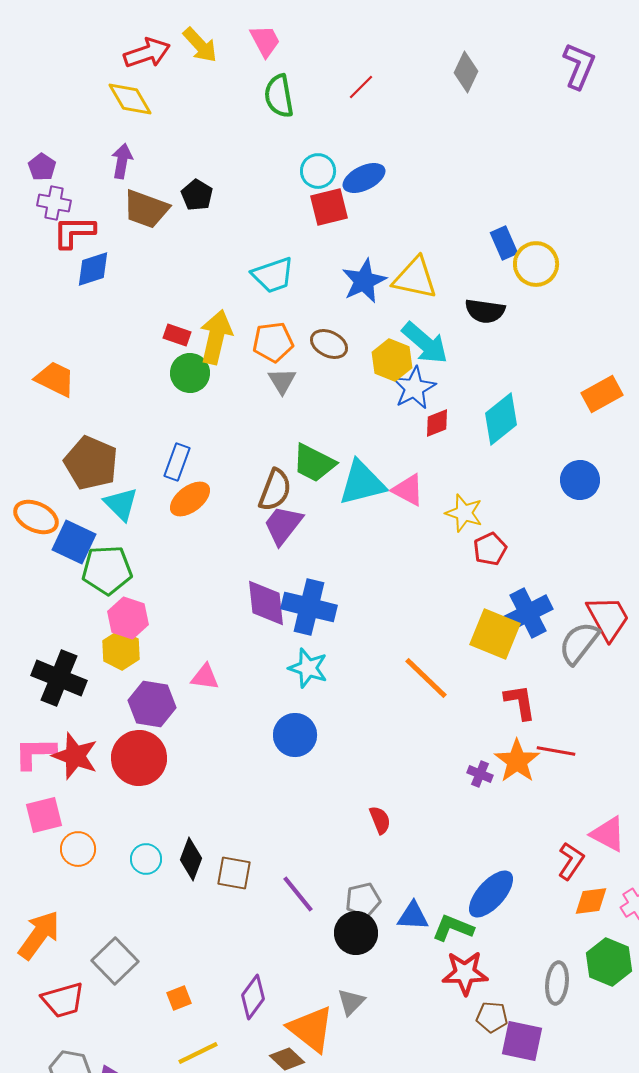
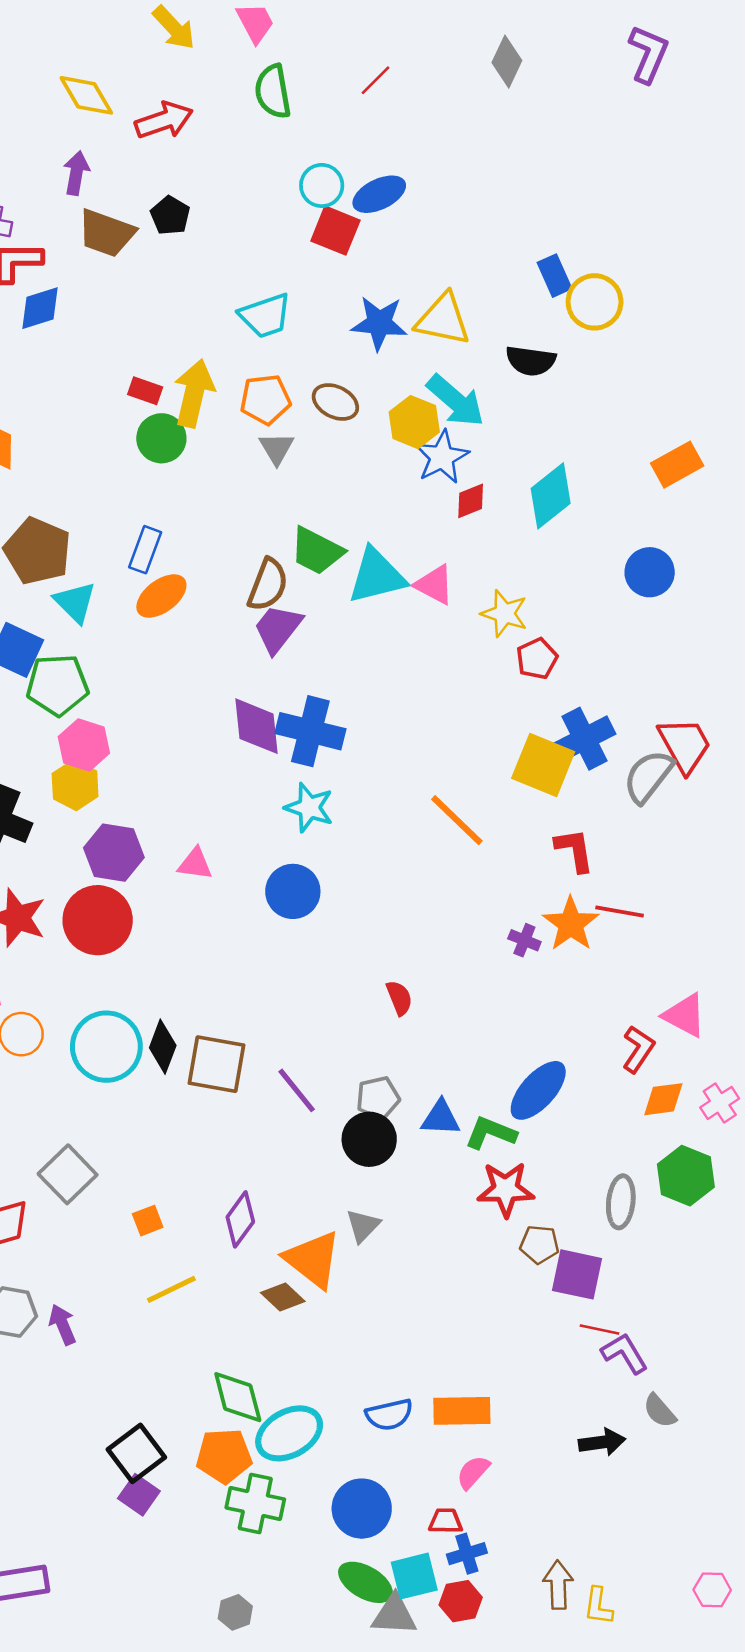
red arrow: (147, 53) -> (164, 120), moved
red square: (329, 207) -> (335, 231), turned 36
blue star: (364, 281) -> (379, 323), turned 30
pink triangle: (205, 677) -> (195, 864), moved
cyan circle: (146, 859) -> (106, 1047), size x1.8
brown square: (234, 873) -> (217, 1064), size x1.4

